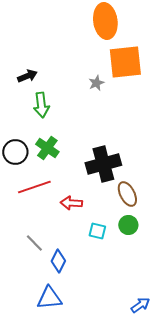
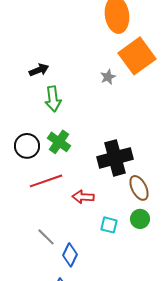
orange square: (125, 62) -> (137, 56), turned -30

